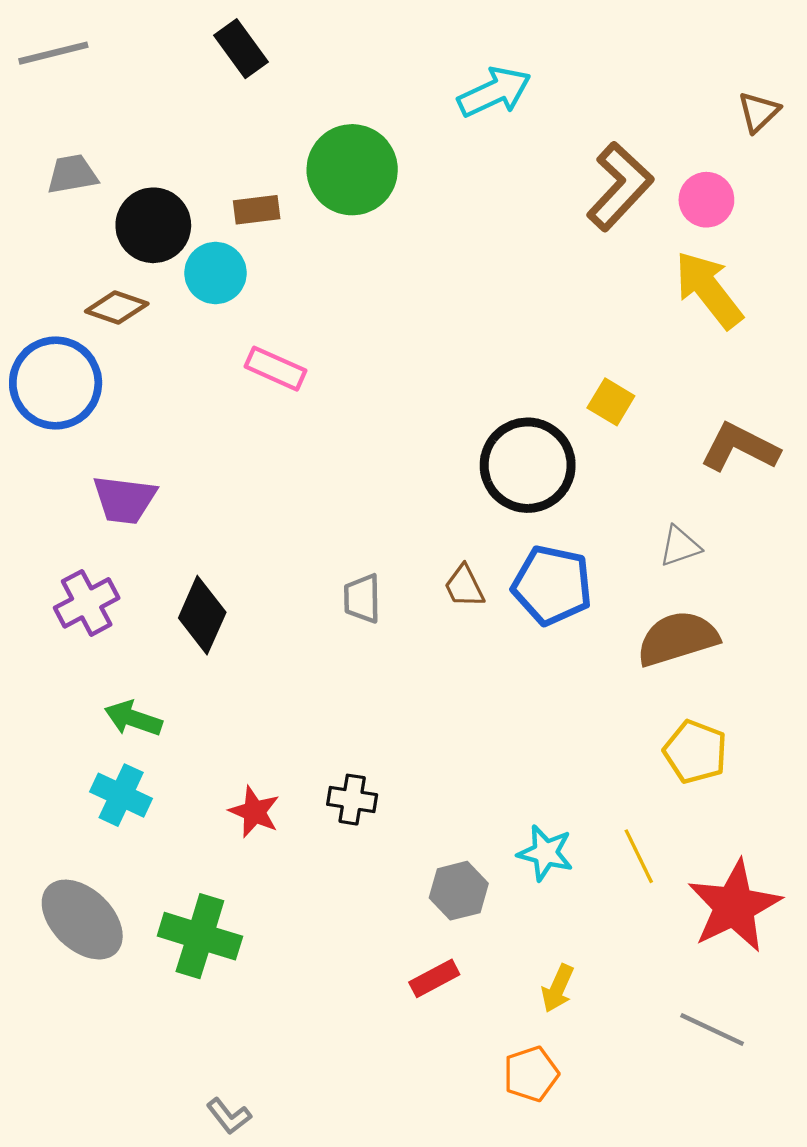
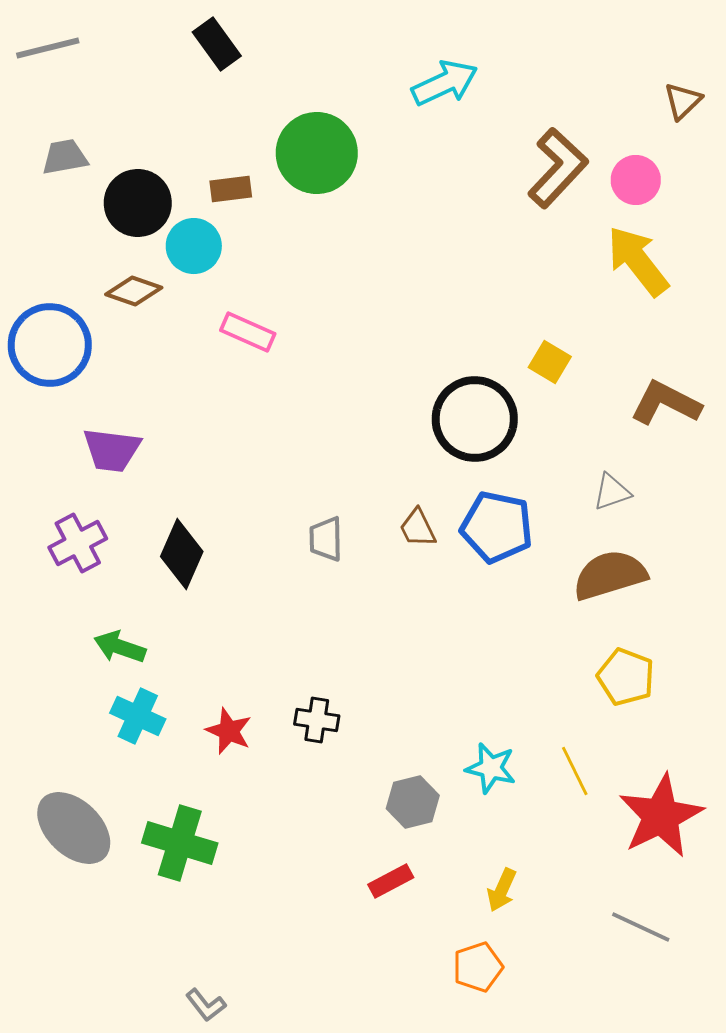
brown diamond: (117, 307) -> (134, 291), moved
cyan cross: (121, 795) -> (138, 716), moved

